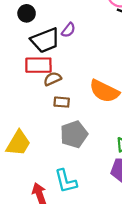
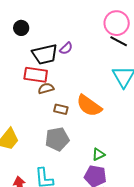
black circle: (27, 13) -> (21, 28), moved
brown rectangle: (62, 102) -> (61, 109), moved

